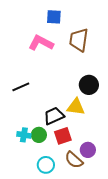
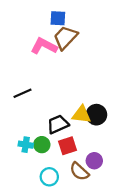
brown trapezoid: (79, 40) -> (65, 38), moved, turned 35
black circle: (89, 85) -> (96, 115), moved

